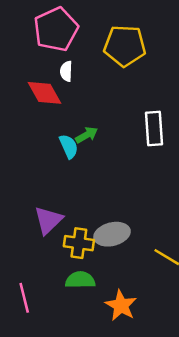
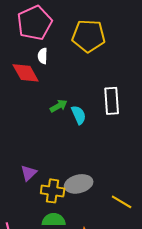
cyan semicircle: (69, 146) -> (79, 115), moved
purple triangle: (48, 220) -> (29, 173), size x0.7

